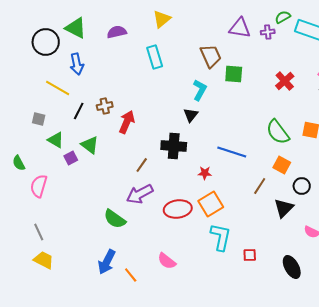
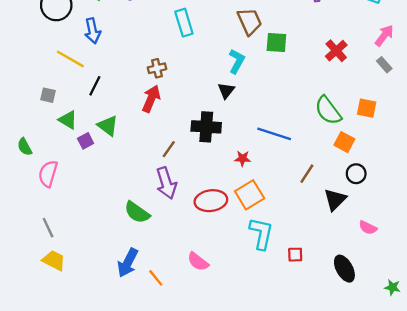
brown cross: (105, 106) -> (157, 68), moved
orange square: (282, 165) -> (344, 142), moved
purple arrow: (140, 194) -> (166, 183), turned -80

